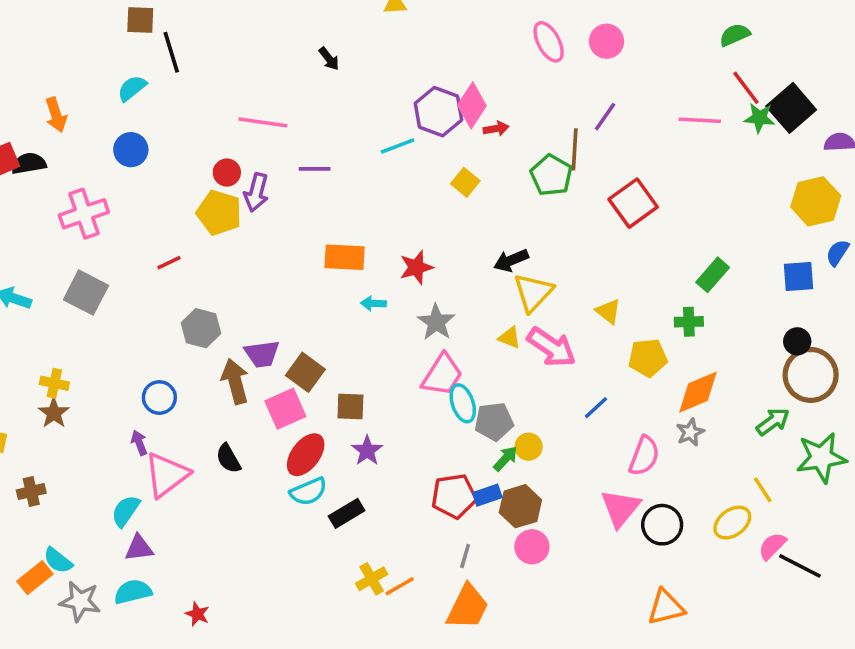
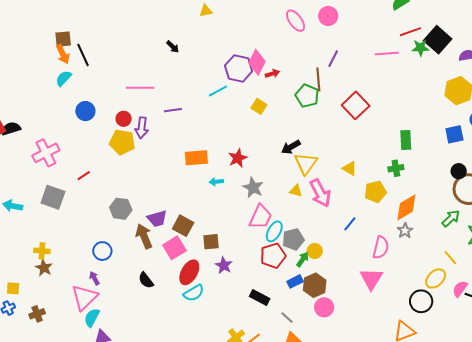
red line: (746, 88) -> (411, 32), turned -65
orange arrow: (56, 115) -> (63, 54), moved
blue circle: (131, 150) -> (85, 111), moved
red line: (169, 263) -> (84, 176), moved
green rectangle: (713, 275) -> (406, 140), turned -36
pink arrow: (552, 347) -> (320, 193), turned 36
cyan ellipse: (463, 403) -> (274, 231), turned 55
pink triangle: (167, 475) -> (84, 297), moved
red pentagon: (454, 496) -> (273, 256), moved
black rectangle: (347, 513) -> (260, 298), moved, turned 66
black circle: (662, 525) -> (421, 301), moved
gray line: (465, 556) -> (287, 318), turned -56

